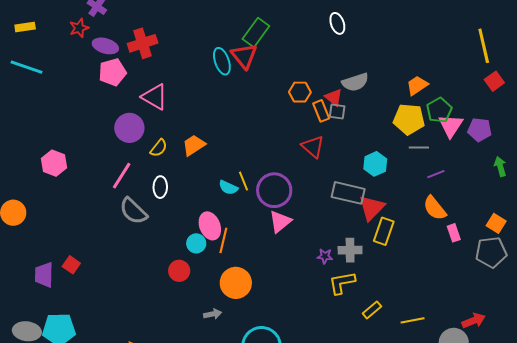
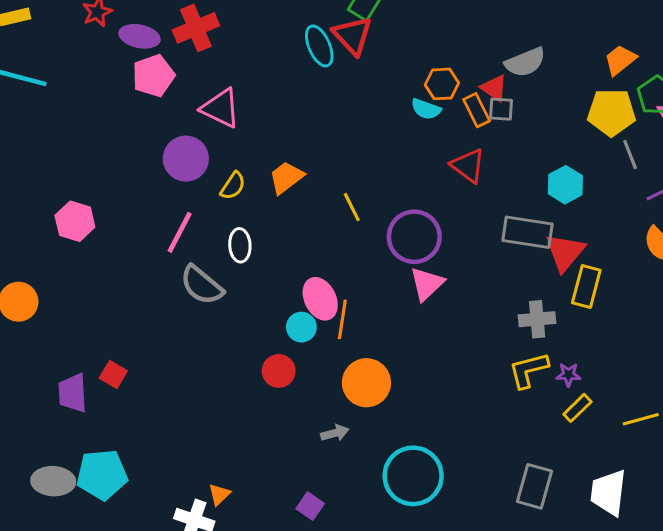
gray line: (419, 148) -> (630, 155), turned 72
yellow line: (244, 181) -> (352, 207), moved
cyan semicircle: (228, 188) -> (426, 109), moved
purple star: (325, 256) -> (568, 375), moved

